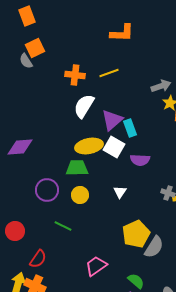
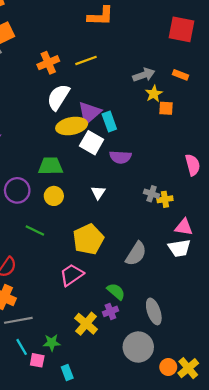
orange cross: (75, 75) -> (48, 63), turned -30
yellow ellipse: (89, 146) -> (72, 126), moved
yellow pentagon: (136, 234) -> (88, 239), moved

